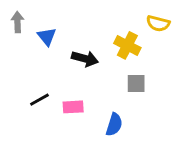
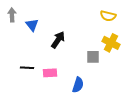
yellow cross: (127, 45) -> (111, 43), moved
black arrow: (85, 59) -> (58, 40), turned -72
black line: (39, 100) -> (27, 68), turned 32

